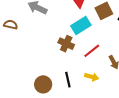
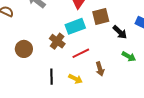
brown circle: (43, 84) -> (24, 49), moved

